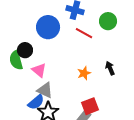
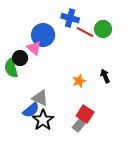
red line: (84, 33) -> (85, 32), moved
pink triangle: (39, 70) -> (34, 48), moved
red square: (90, 106) -> (85, 114), turned -36

